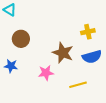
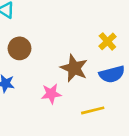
yellow cross: (88, 32) -> (107, 41), turned -32

